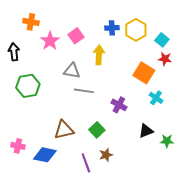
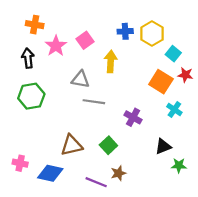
cyan square: (162, 40) -> (173, 54), moved
black arrow: (14, 52) -> (28, 58), moved
red star: (165, 59) -> (186, 75), moved
green star: (167, 141) -> (179, 165), moved
purple line: (86, 163) -> (96, 182), turned -48

